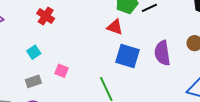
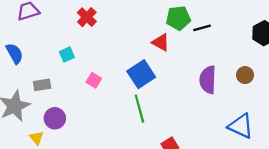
blue square: (127, 56) -> (141, 74), moved, turned 30
gray rectangle: (33, 81) -> (42, 85), moved

